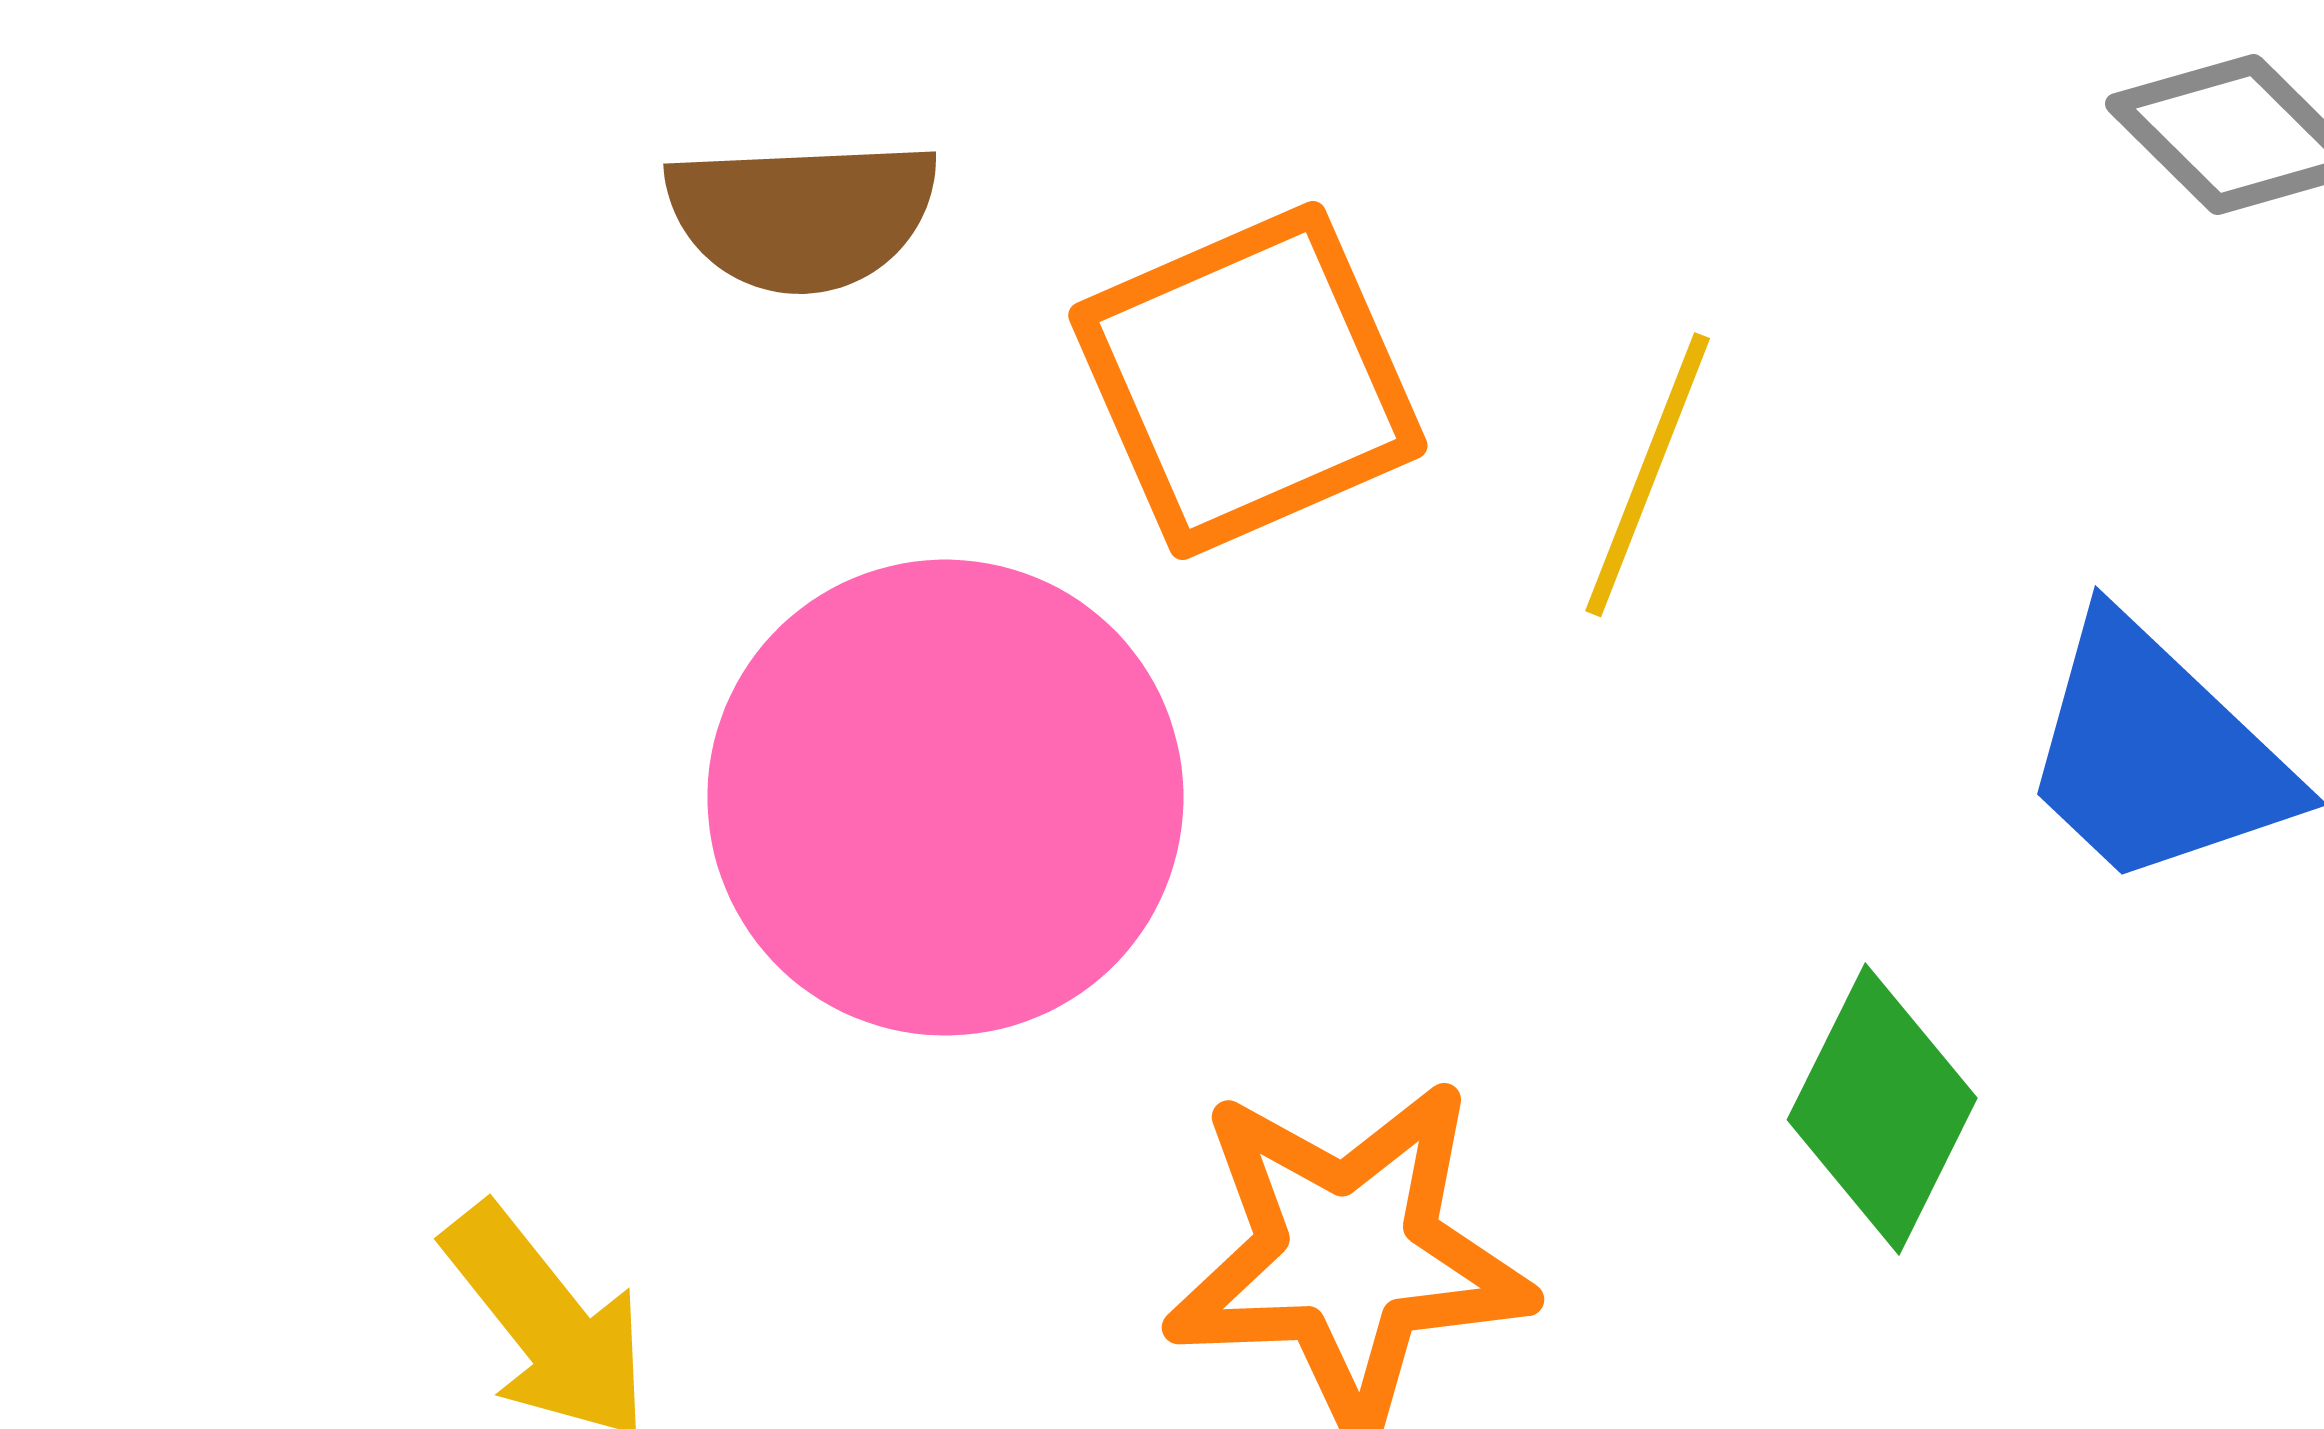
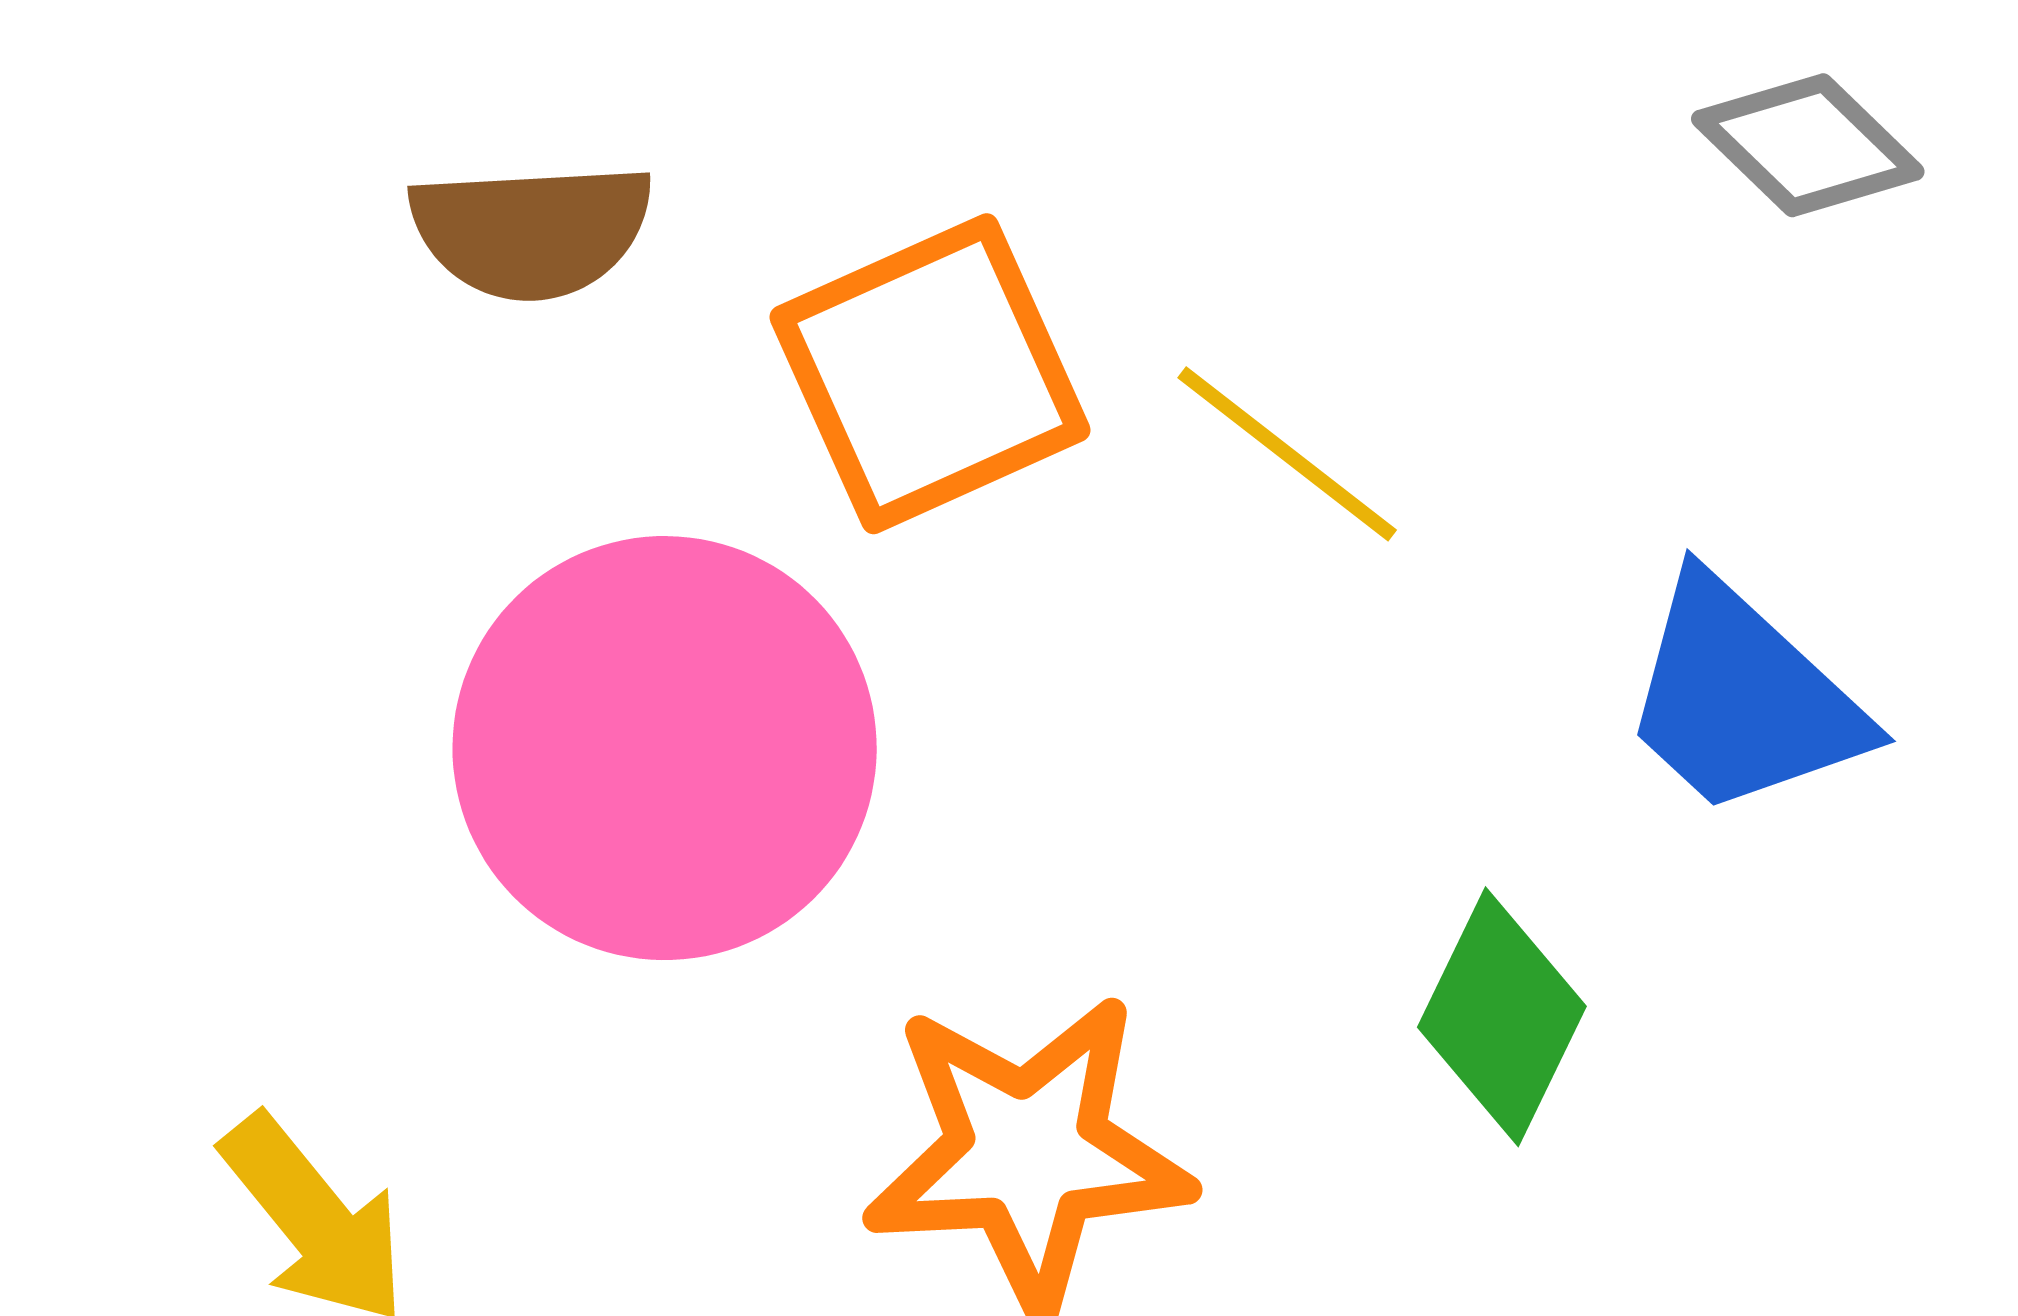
yellow line: (1648, 475) -> (1287, 454), turned -73

